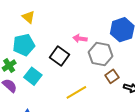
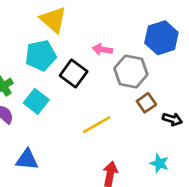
yellow triangle: (29, 17) -> (53, 20), moved, size x1.5
cyan pentagon: (24, 45) -> (41, 55), moved

